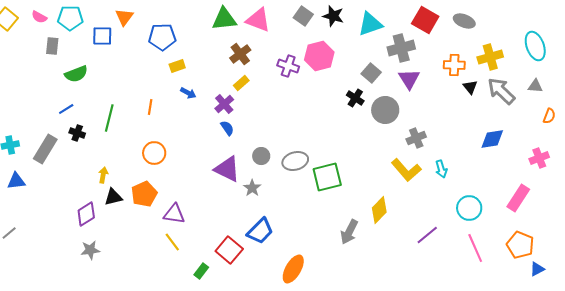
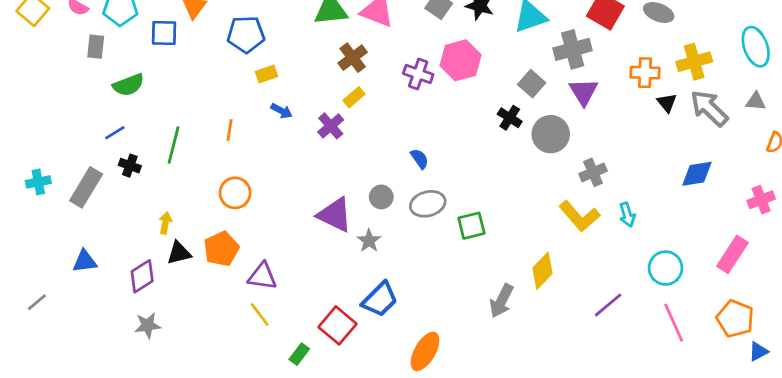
blue semicircle: (227, 128) -> (420, 159), moved
green square: (327, 177) -> (471, 226), size x0.7
blue triangle: (16, 181) -> (85, 261), moved

